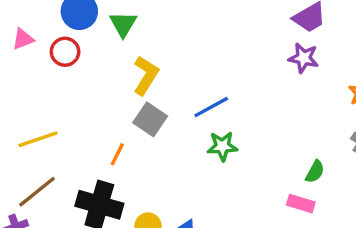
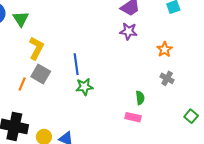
blue line: (211, 107) -> (76, 64), turned -65
orange line: (117, 154) -> (22, 84), moved
green semicircle: (315, 172) -> (140, 98), turned -32

